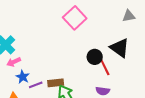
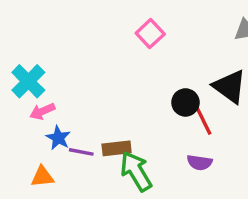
pink square: (75, 18) -> (150, 34), size x0.7
purple line: (36, 85) -> (81, 152), turned 32

